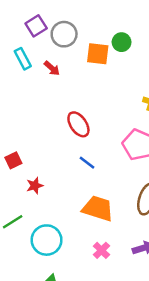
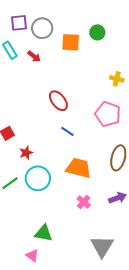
purple square: (36, 26) -> (19, 23), turned 30
green circle: (122, 42) -> (97, 32), moved
cyan circle: (47, 240) -> (38, 178), moved

